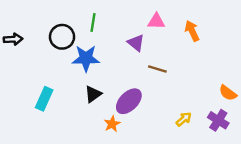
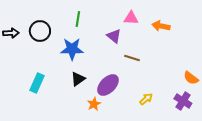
orange arrow: (192, 31) -> (161, 26), turned -54
black circle: (62, 37) -> (40, 31), moved
yellow arrow: (184, 119) -> (146, 99), moved

